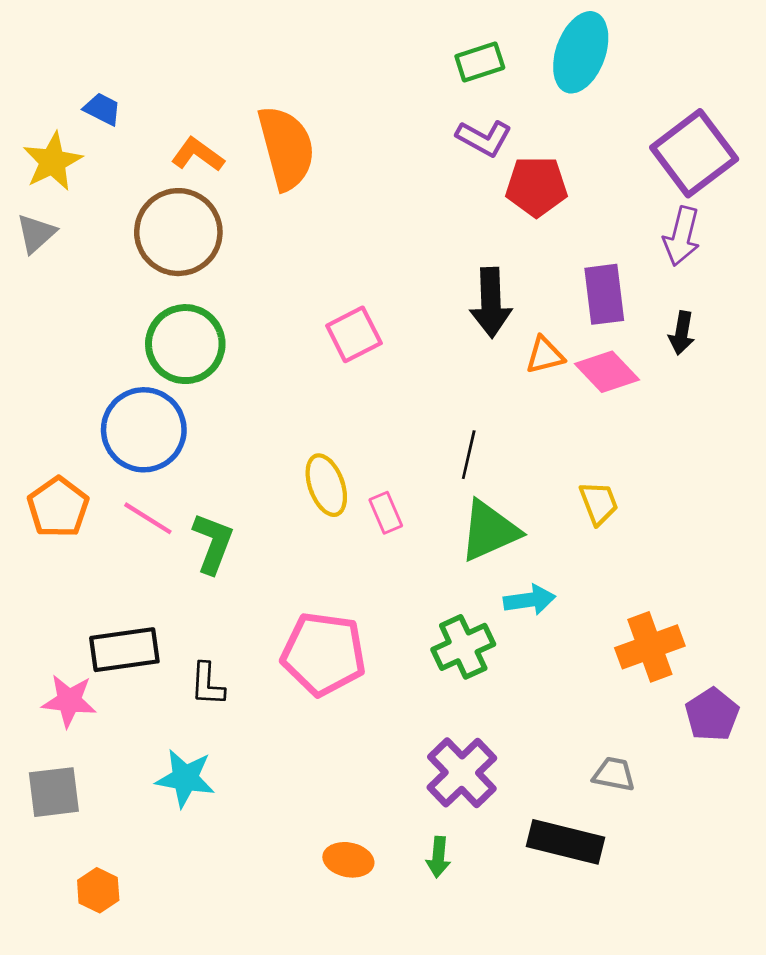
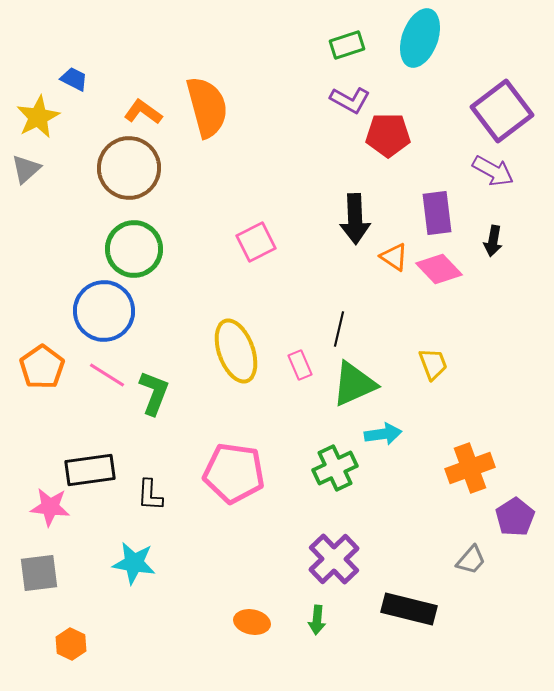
purple arrow: (682, 236) -> (493, 171), turned -75
orange triangle: (545, 355) -> (394, 257), turned 48
yellow ellipse: (326, 485) -> (236, 351), size x1.4
pink rectangle: (386, 513) -> (300, 365), moved
gray trapezoid: (614, 774) -> (471, 560), moved, turned 120

